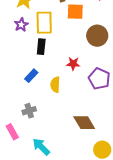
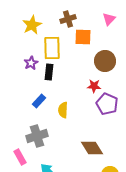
purple star: (21, 25) -> (31, 63), moved
red star: (73, 64) -> (94, 86), moved
gray cross: (29, 111) -> (37, 136), size x1.5

